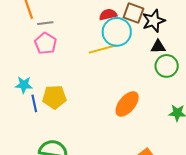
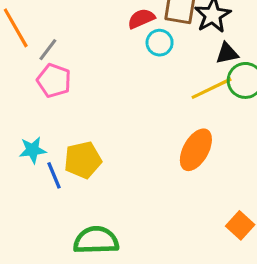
gray line: (45, 23) -> (48, 50), turned -35
cyan circle: (117, 32) -> (160, 43), size x0.6
yellow line: (102, 49) -> (212, 88), moved

